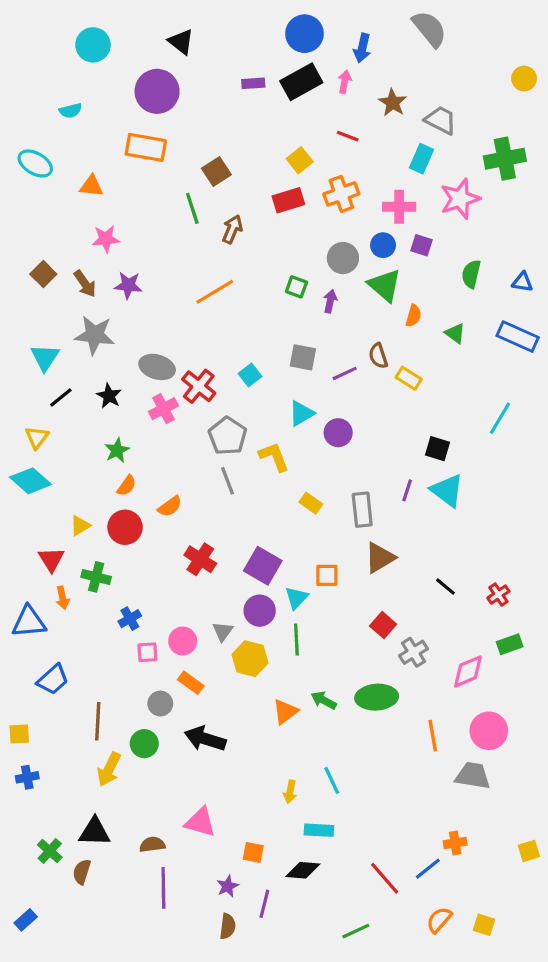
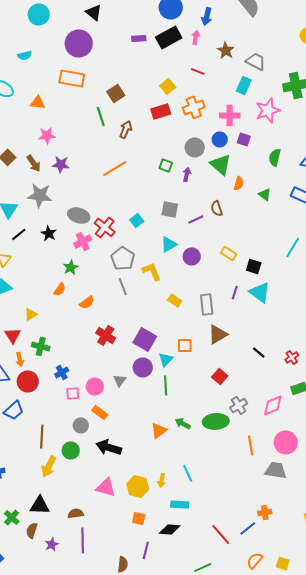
yellow rectangle: (409, 378) -> (229, 253), moved
green star: (117, 450) -> (71, 267), moved
red circle: (125, 527) -> (28, 381), moved
gray cross: (413, 652) -> (239, 405), moved
yellow hexagon: (250, 659) -> (138, 486), moved
pink triangle: (200, 822) -> (106, 487), moved
purple star: (228, 886) -> (52, 544), moved

